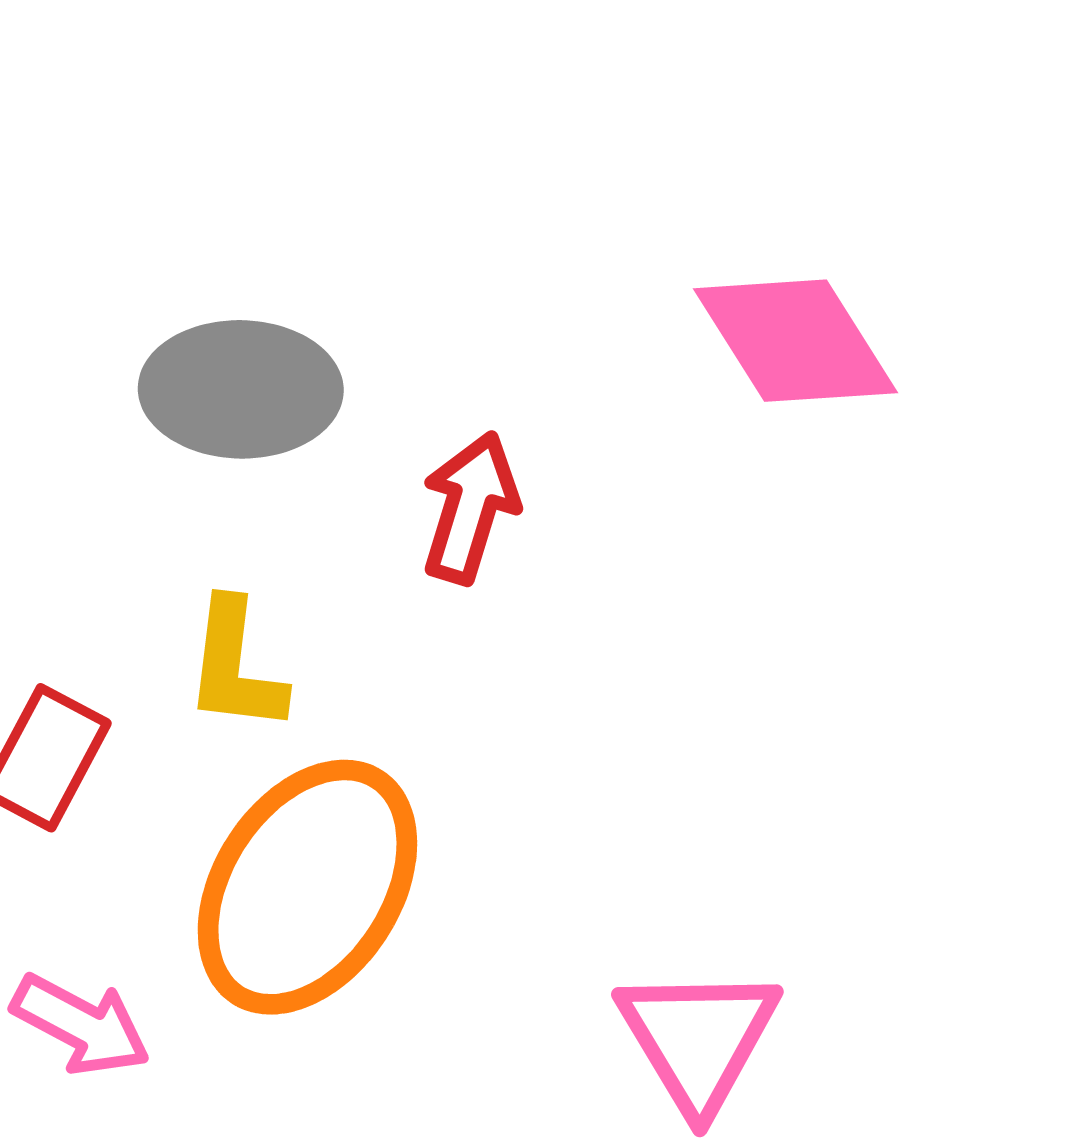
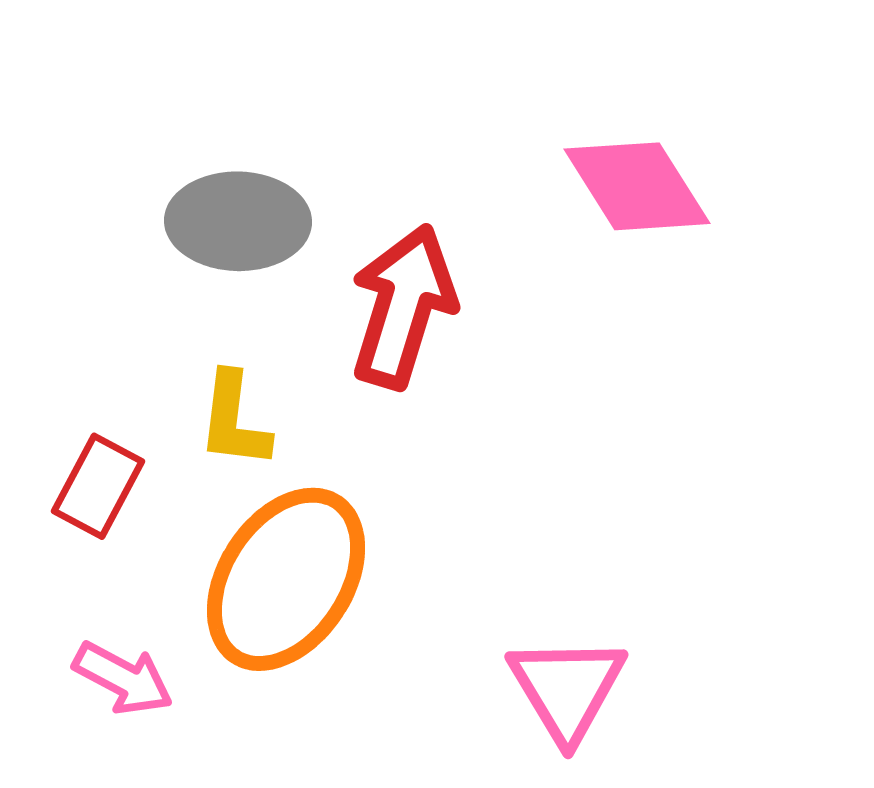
red arrow: (470, 508) -> (403, 306), size x1.5

